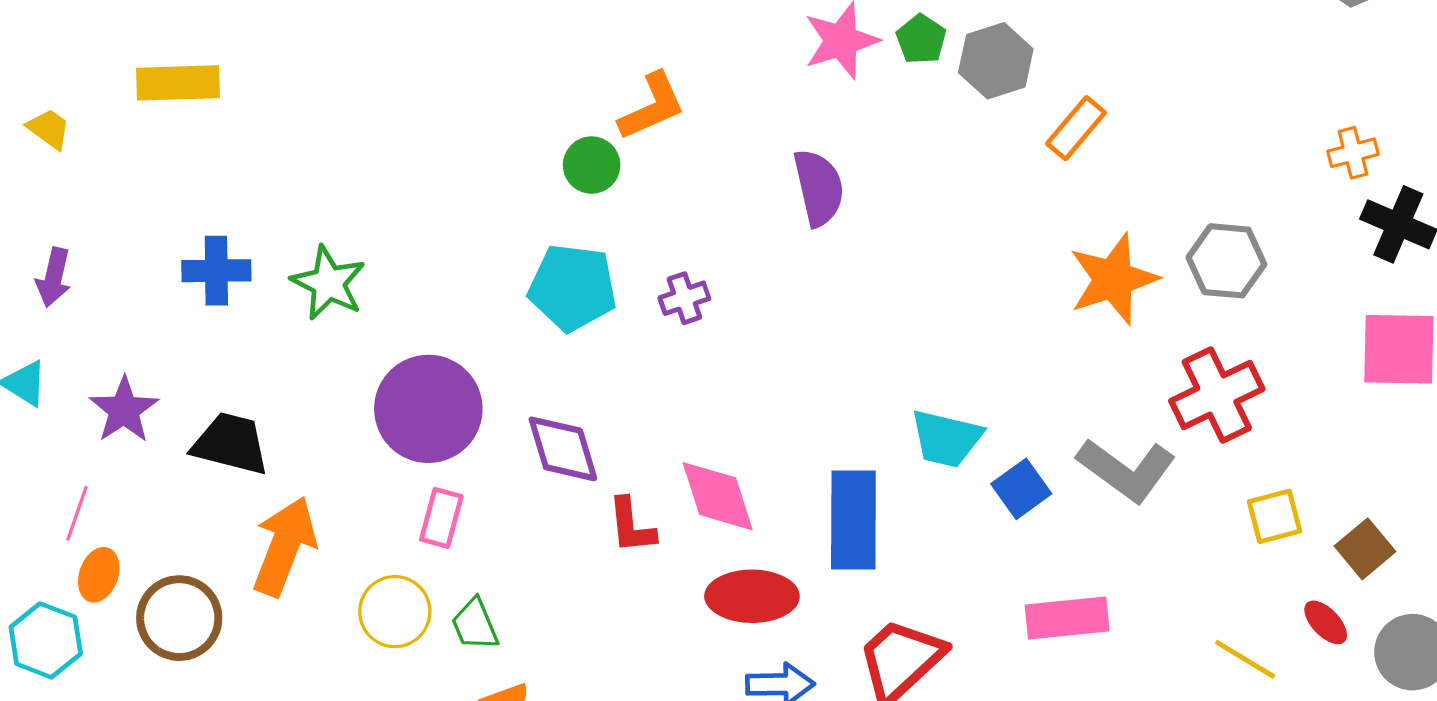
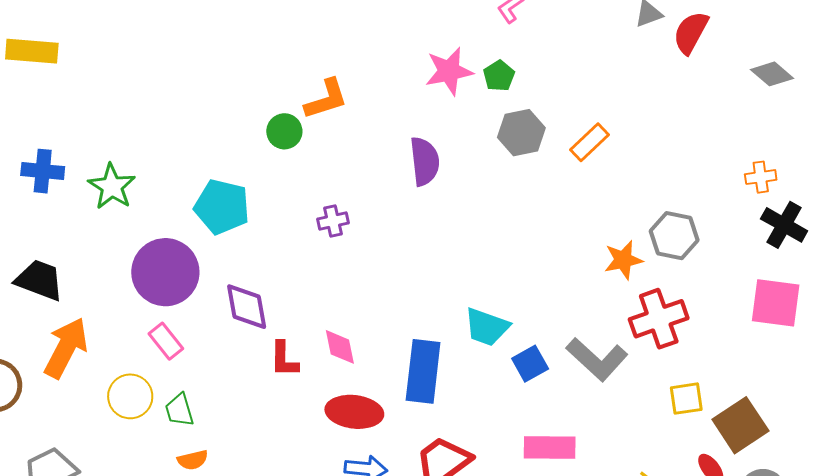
gray hexagon: (996, 61) -> (521, 133), moved
orange star: (1113, 279) -> (623, 260), moved, size x0.7
cyan pentagon: (573, 288) -> (222, 207), moved
pink diamond: (718, 496) -> (340, 347), size x0.7
pink rectangle: (441, 518) -> (166, 341), turned -60
brown square: (1365, 549) -> (740, 425), size x1.5

